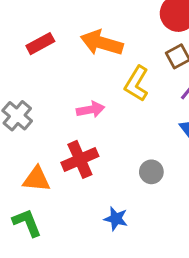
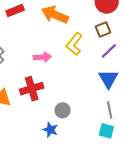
gray circle: (151, 172) -> (63, 110), moved

